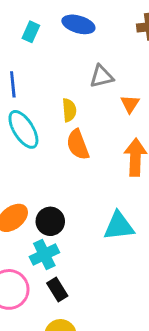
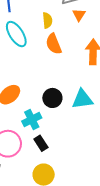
orange triangle: (130, 104) -> (79, 15), moved
black circle: (50, 221) -> (52, 98), moved

